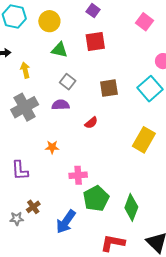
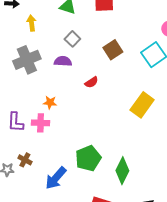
brown square: (109, 88) -> (113, 50), turned -30
pink cross: (78, 175) -> (41, 123), moved
brown cross: (33, 207) -> (25, 160), turned -32

